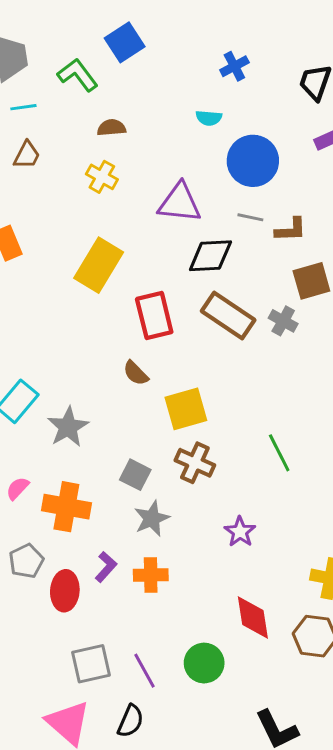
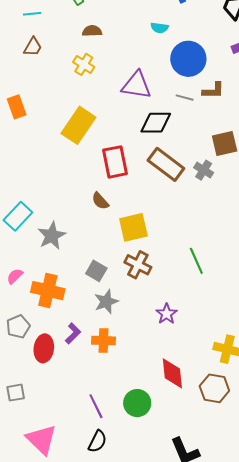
brown L-shape: (291, 230) -> (213, 91), moved
gray square: (91, 664) -> (16, 393), moved, size x0.7
black semicircle: (130, 721) -> (97, 441), moved

